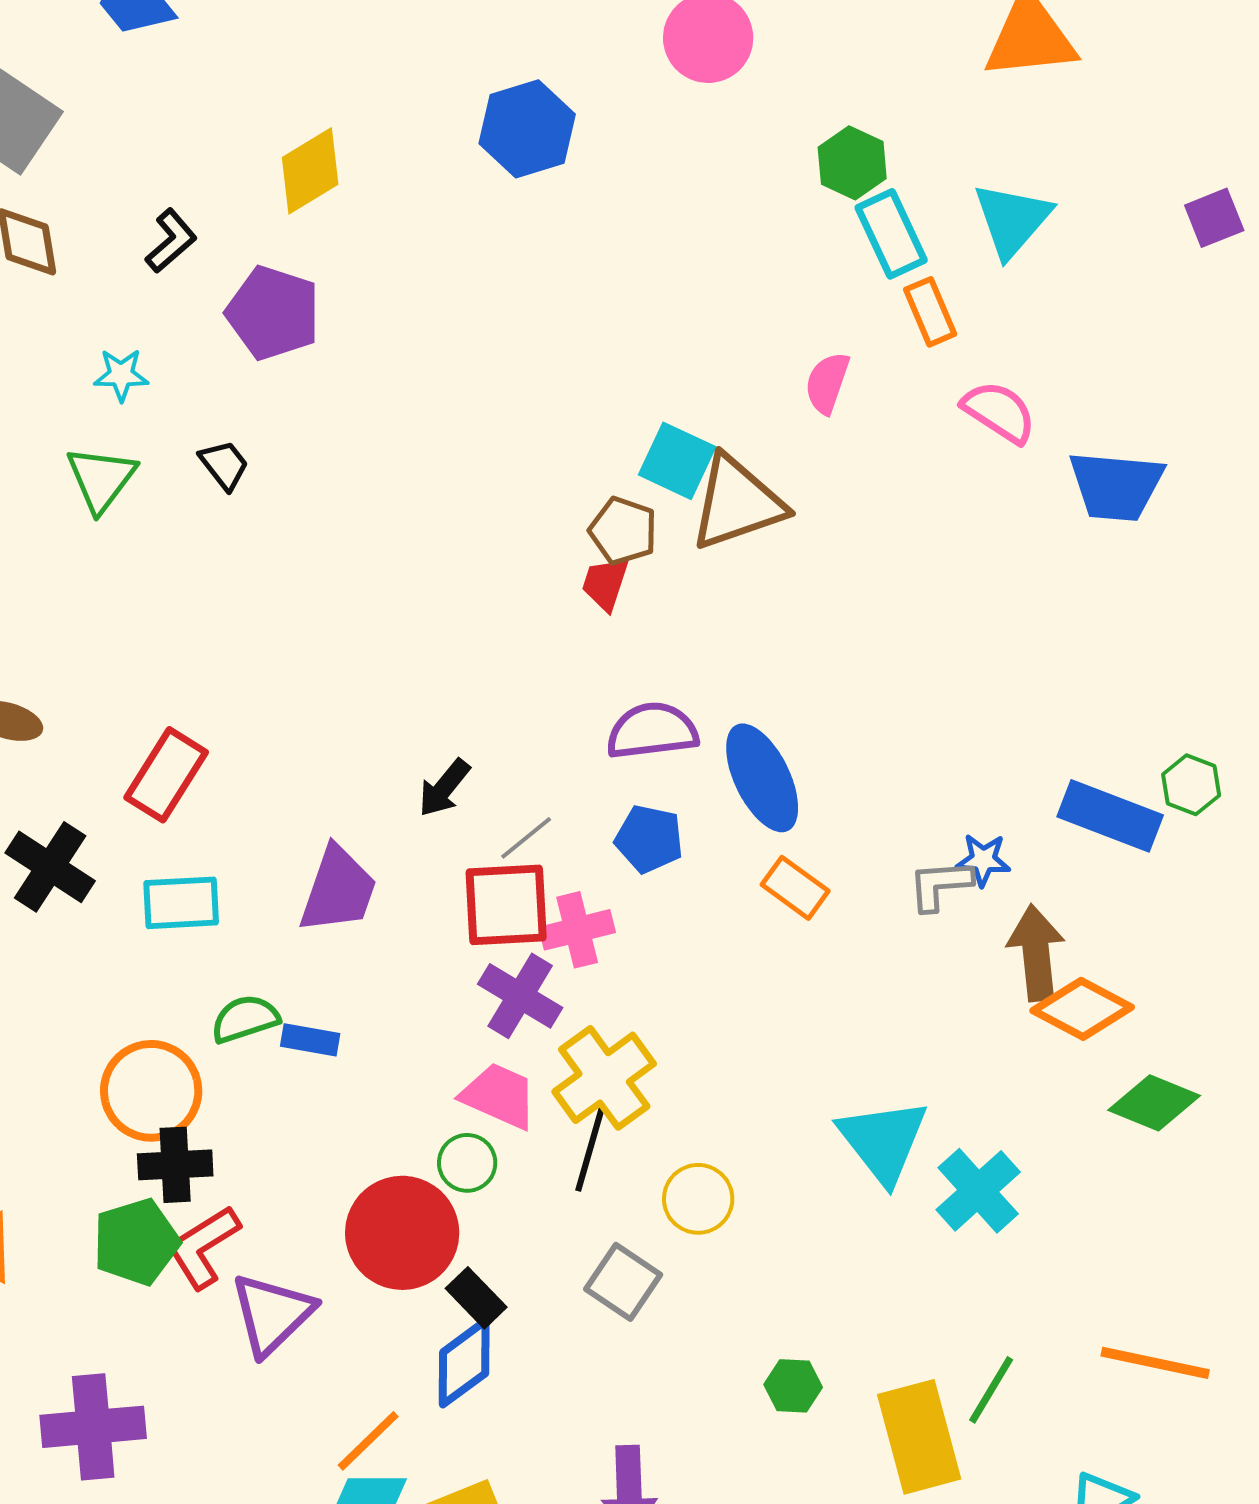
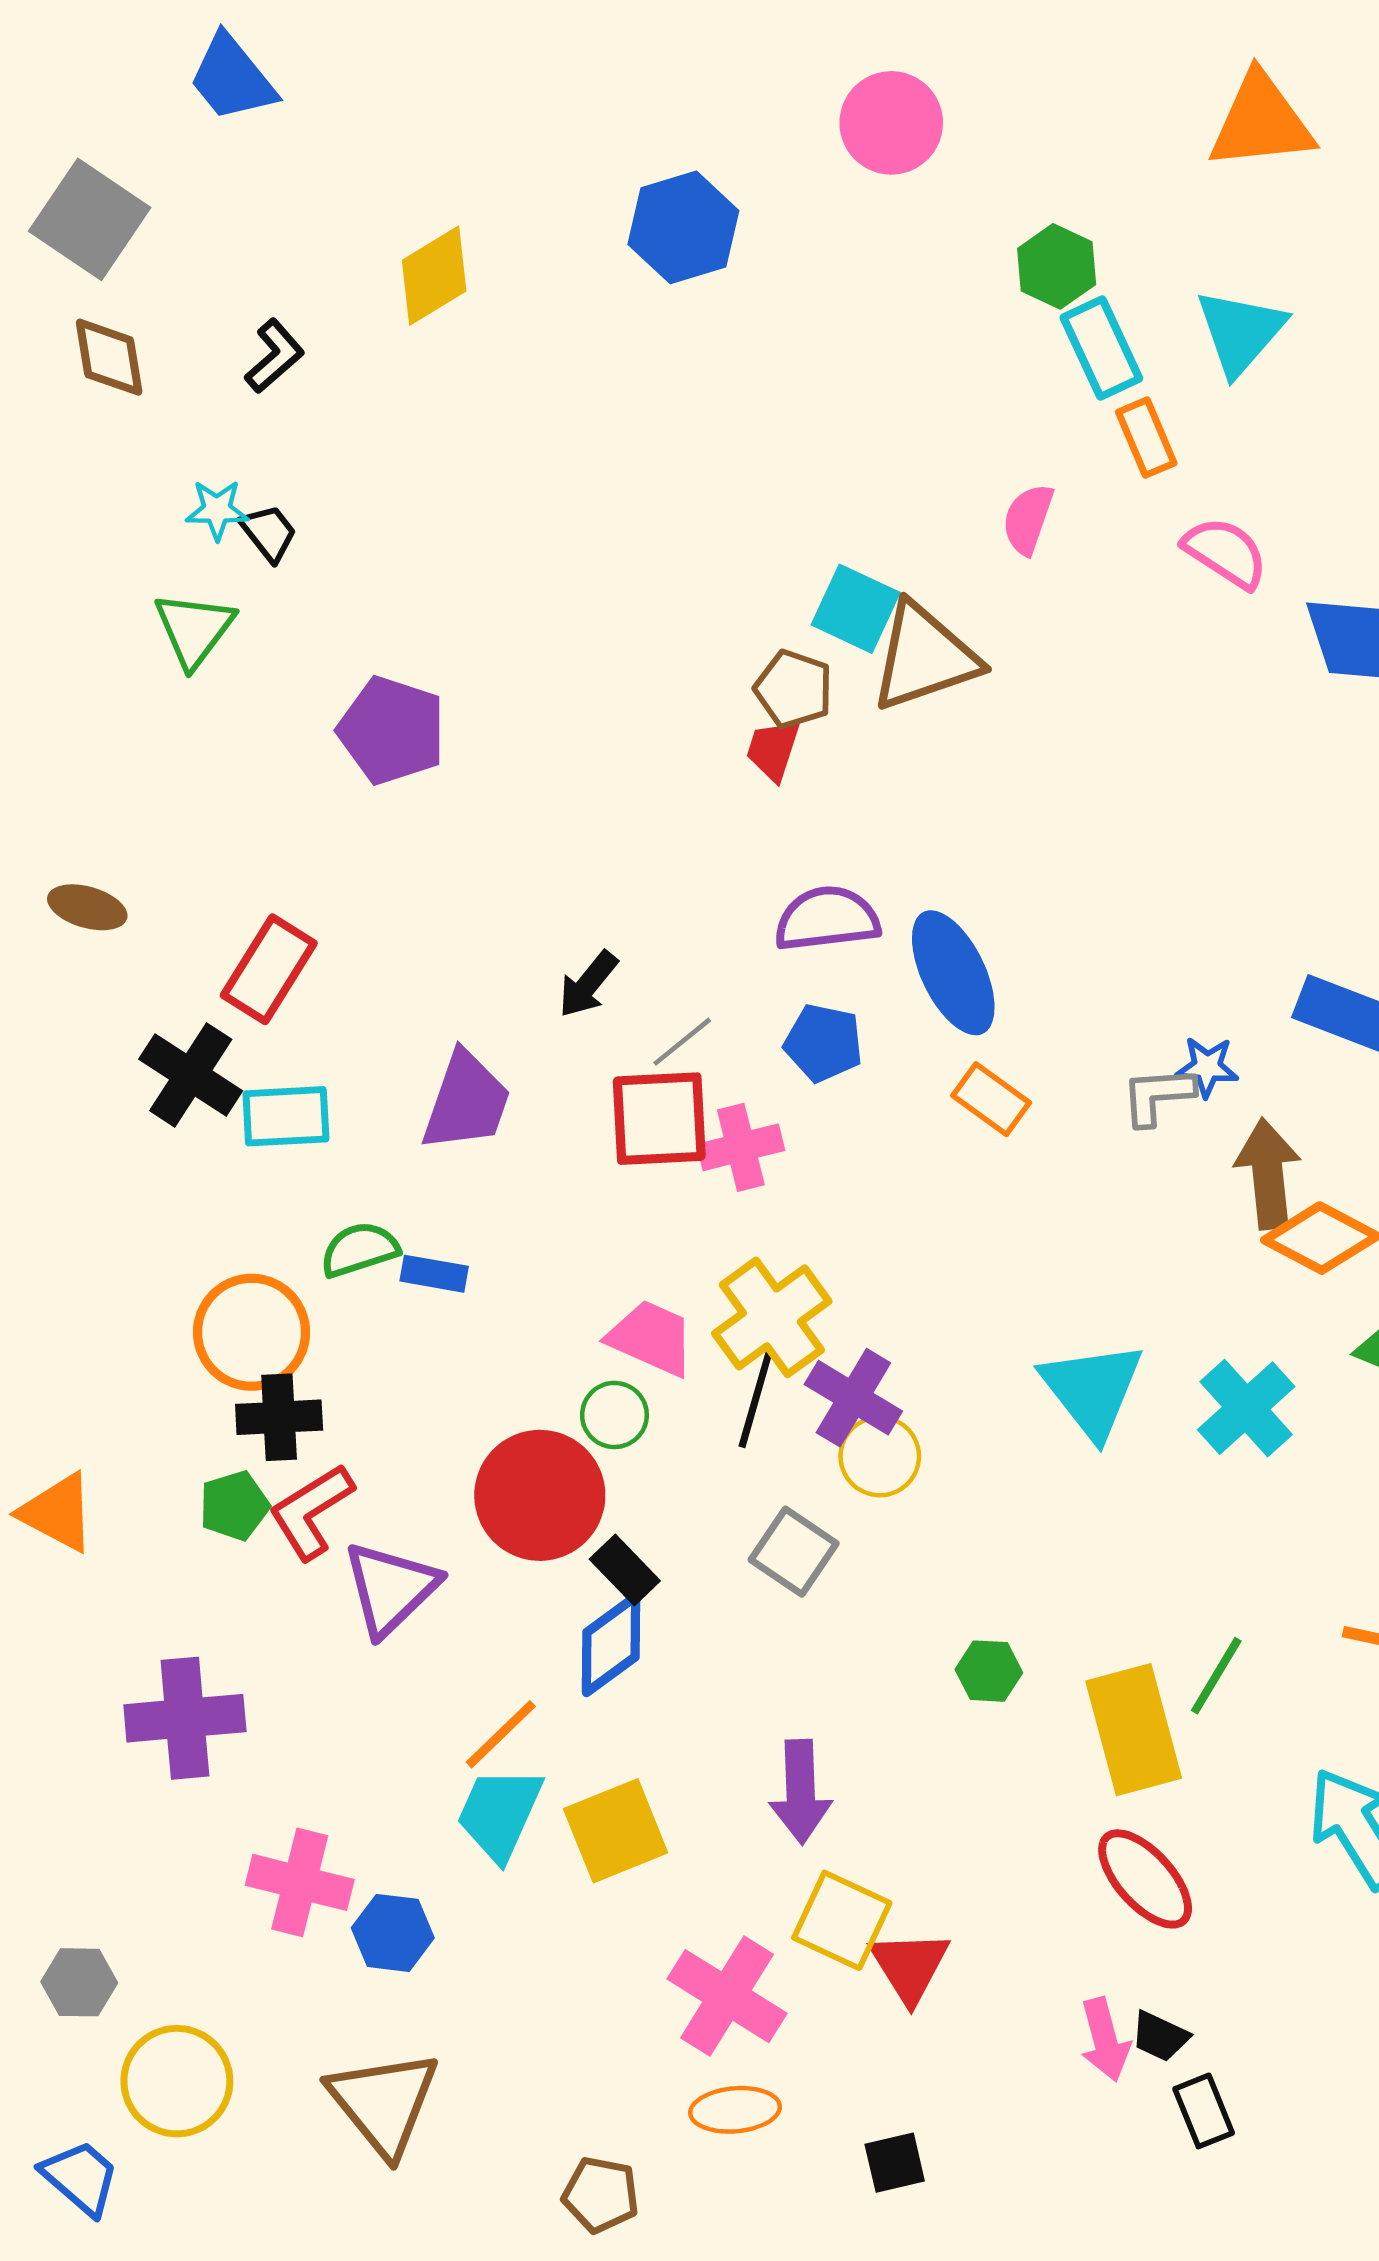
purple pentagon: (273, 313) -> (392, 730), moved
black trapezoid: (224, 465) -> (269, 533), moved
black cross: (50, 867) -> (191, 1075), moved
purple cross: (520, 996) -> (853, 1398), moved
cyan cross: (978, 1191) -> (1246, 1408), moved
green pentagon: (136, 1242) -> (234, 1506), size x0.7

